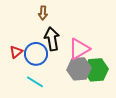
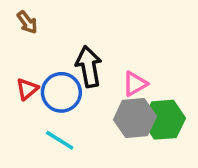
brown arrow: (43, 13) -> (27, 22), moved, turned -40
pink triangle: (79, 49) -> (135, 84), size x0.7

